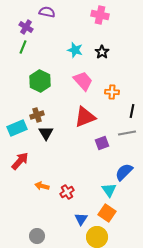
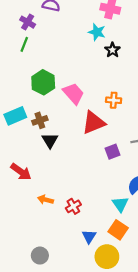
cyan star: (75, 50) -> (97, 32), moved
pink trapezoid: (83, 81) -> (73, 94), moved
orange cross: (112, 92) -> (114, 100), moved
cyan rectangle: (17, 128) -> (15, 116), moved
red arrow: (20, 161) -> (21, 172), turned 84

